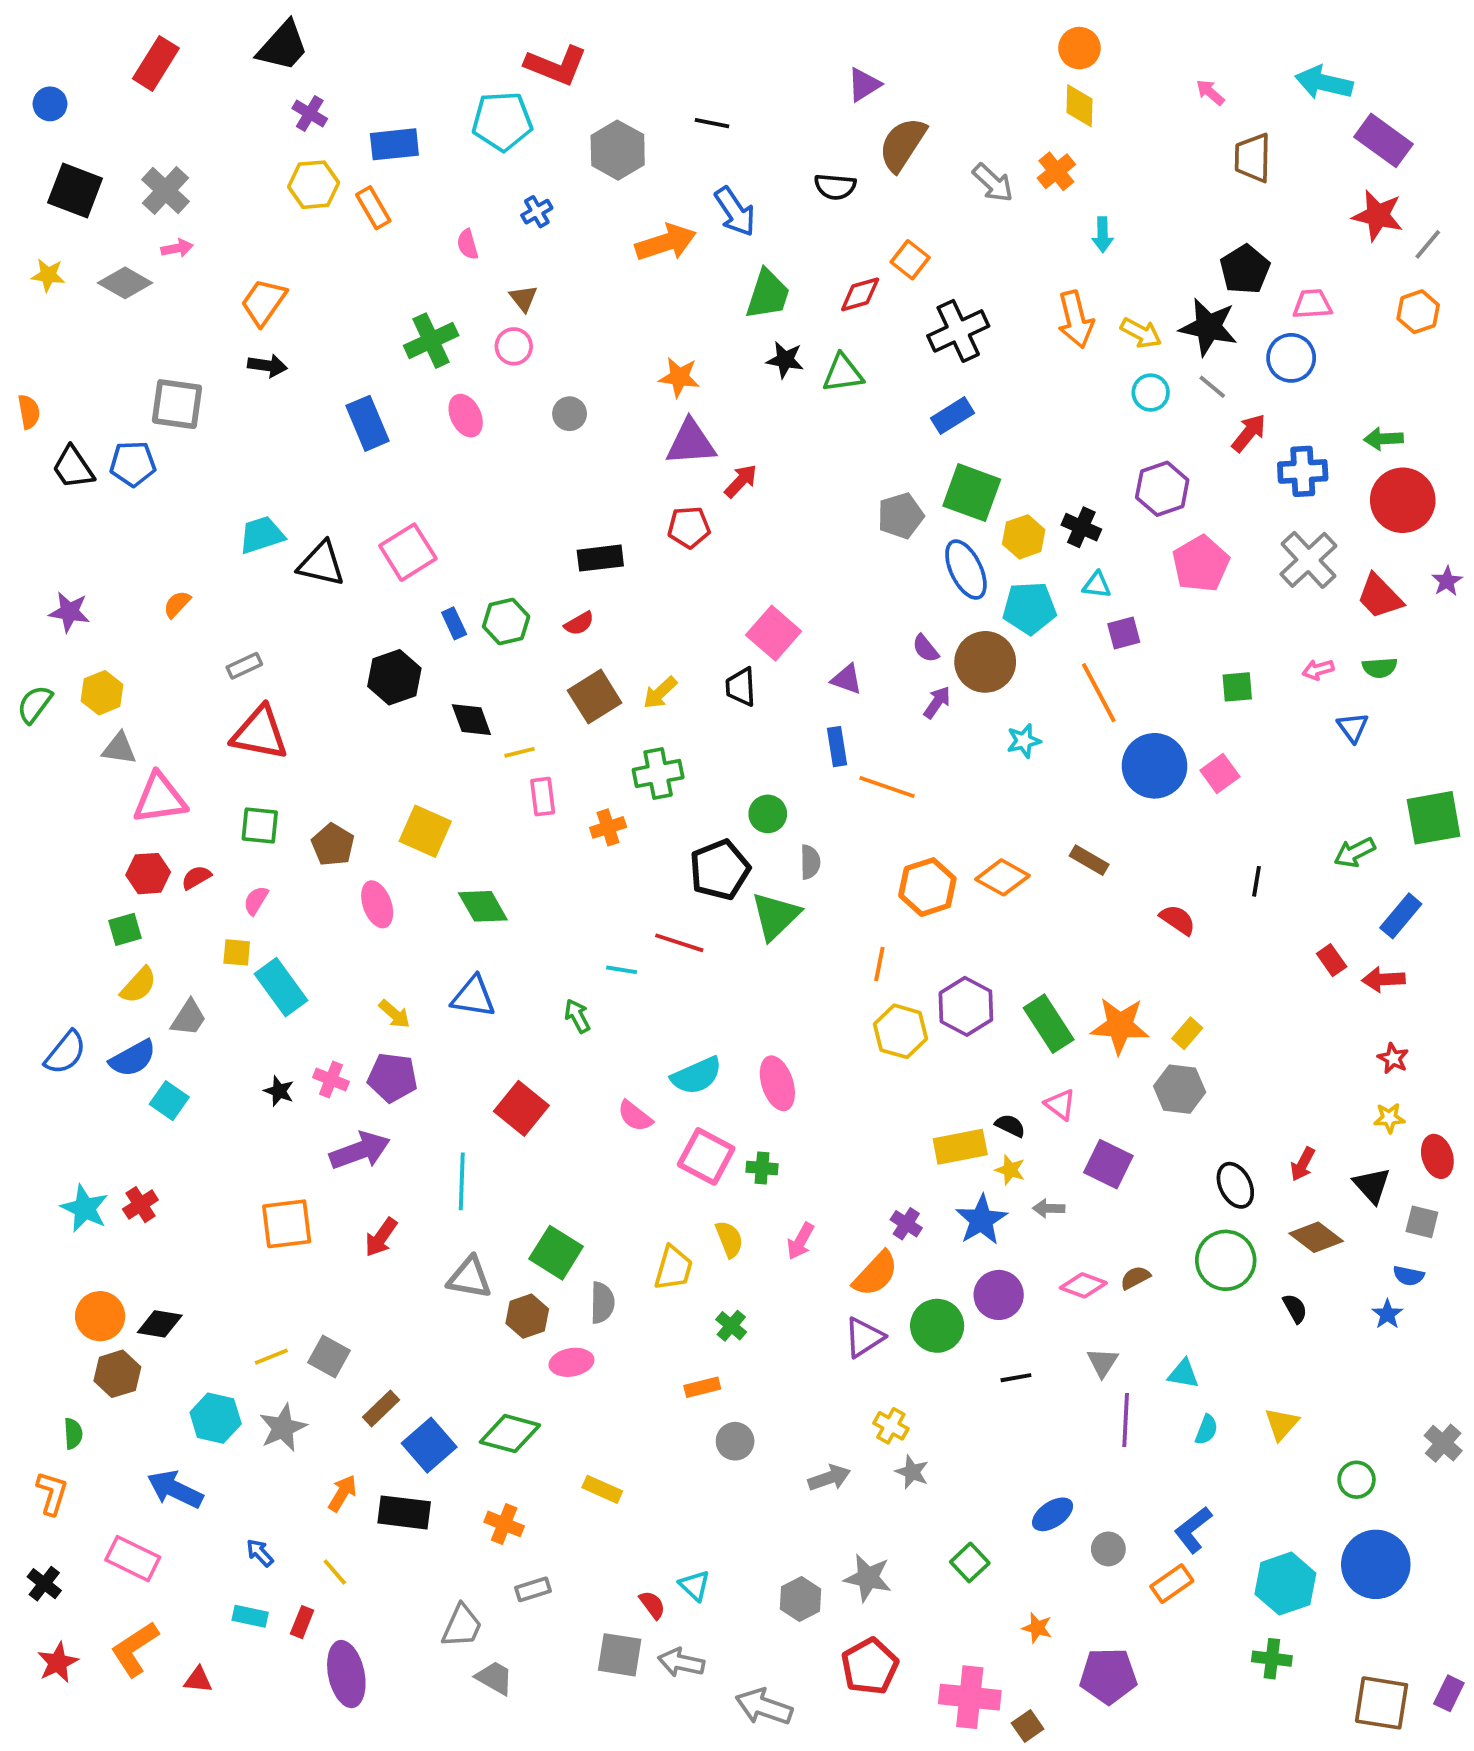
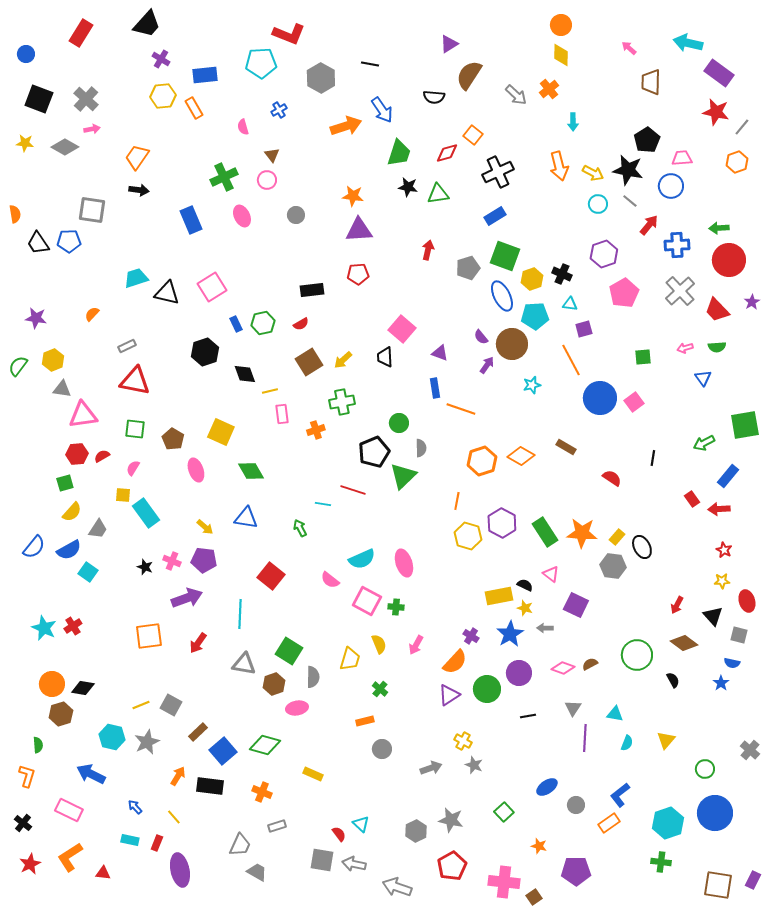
red arrow: (741, 481) -> (428, 250), moved, turned -30
black ellipse: (1235, 1185) -> (642, 547), moved

